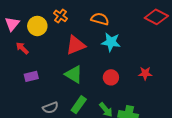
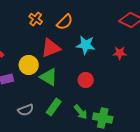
orange semicircle: (100, 19) -> (65, 22), moved, turned 120
yellow circle: (37, 26) -> (29, 65), moved
red star: (145, 73) -> (120, 53), moved

